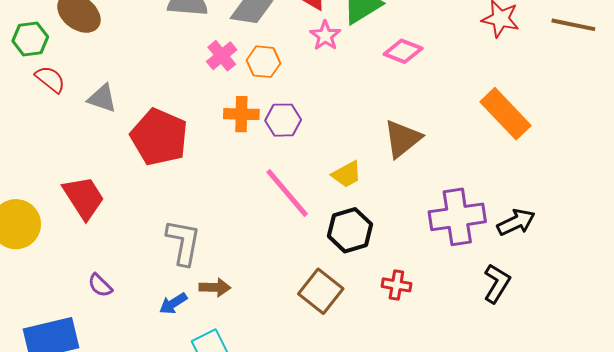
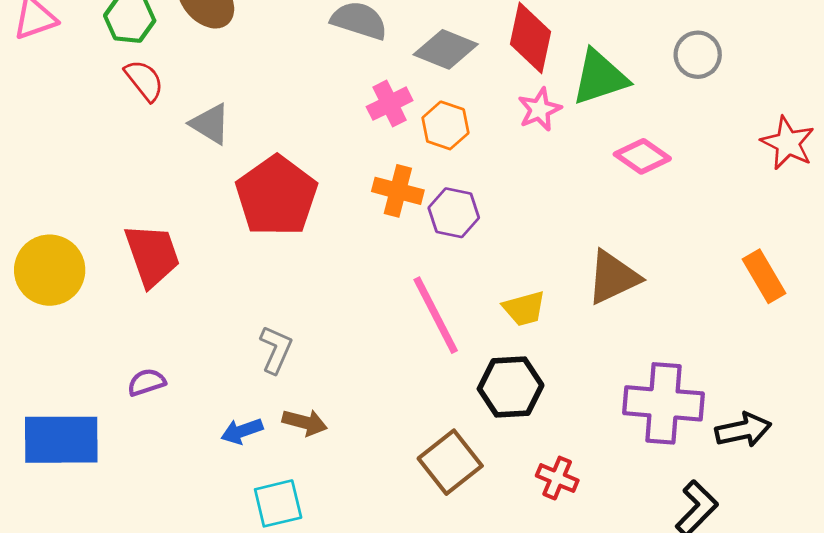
orange rectangle: (506, 114) -> (764, 276), size x0.7
gray L-shape: (183, 242) -> (276, 350), size x0.7
purple semicircle: (100, 285) -> (146, 382), turned 104

